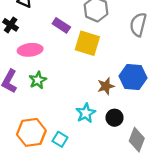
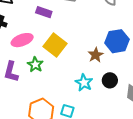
yellow square: (87, 43) -> (55, 45), moved, turned 35

